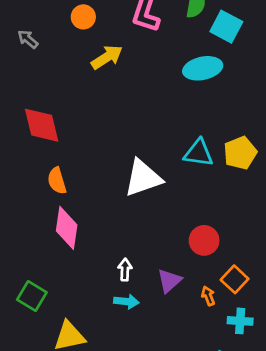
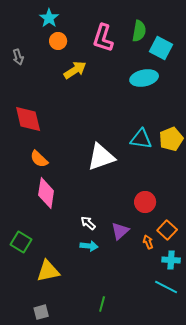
gray arrow: (28, 39) -> (18, 57), turned -147
orange semicircle: (57, 181) -> (39, 159), turned -30
white arrow: (125, 270) -> (88, 223), turned -49

